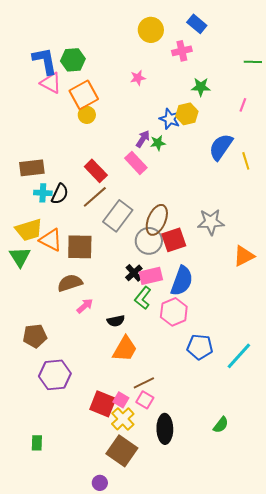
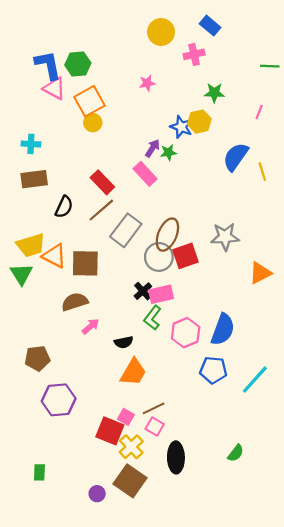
cyan cross: (43, 193) -> (31, 144), moved
blue semicircle: (182, 281) -> (223, 329), moved
pink square: (121, 400) -> (126, 417), moved
purple circle: (100, 483) -> (97, 494), moved

